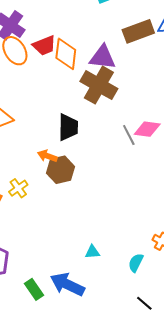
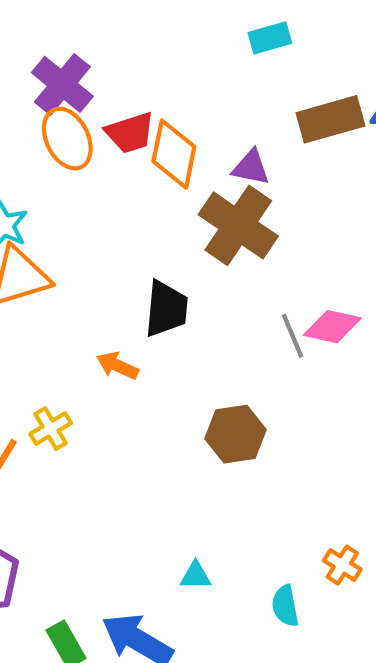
purple triangle: (103, 57) -> (251, 167), size x0.7
brown hexagon: (61, 170) -> (236, 434), moved
cyan semicircle: (136, 263) -> (285, 606), turned -42

